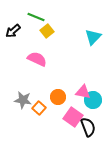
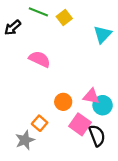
yellow square: (47, 31) -> (64, 17), moved
gray star: (23, 100) -> (25, 140), moved, turned -30
orange square: (39, 108) -> (40, 123), moved

